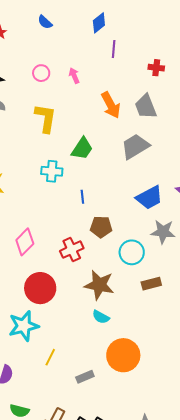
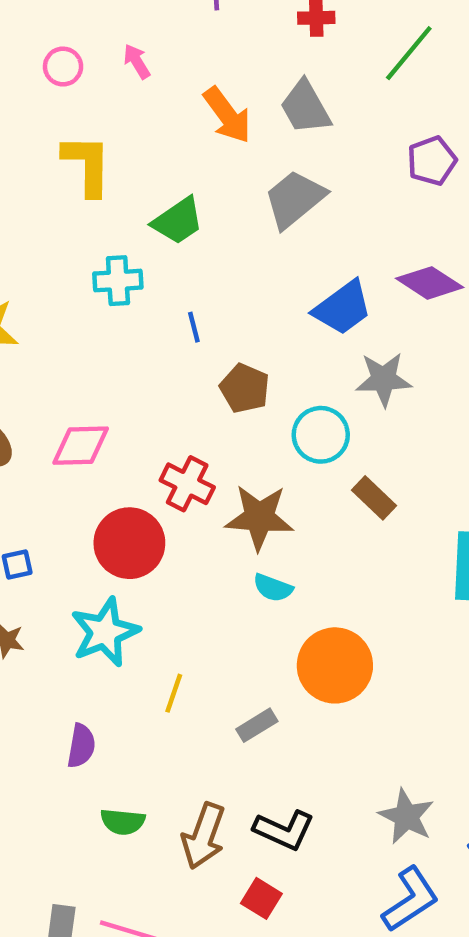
green trapezoid: (82, 149) -> (178, 221), turned 30
brown pentagon: (101, 227) -> (245, 388), turned 30
pink diamond: (25, 242) -> (81, 446), turned 52
red cross: (72, 250) -> (187, 484), moved, turned -30
brown rectangle: (151, 284) -> (374, 498), turned 66

